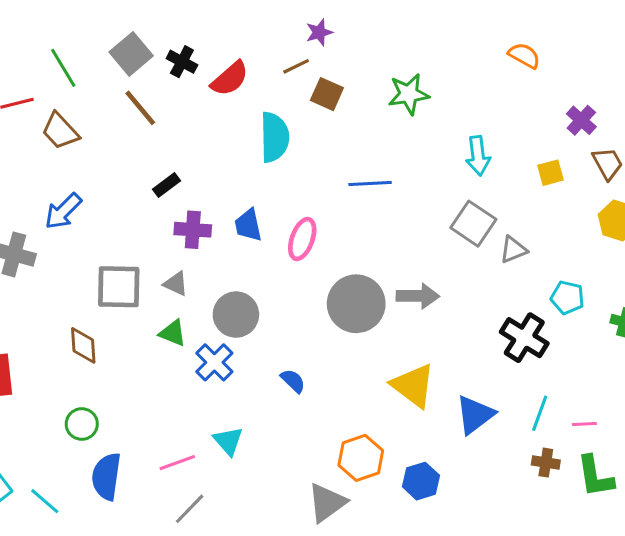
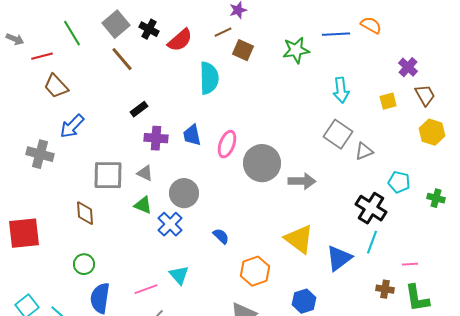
brown trapezoid: (60, 131) -> (56, 86), moved
blue line: (370, 183) -> (336, 34), moved
gray circle: (356, 304) -> (262, 163), moved
cyan line: (540, 413) -> (372, 242), moved
orange hexagon: (361, 458) -> (255, 271), moved

